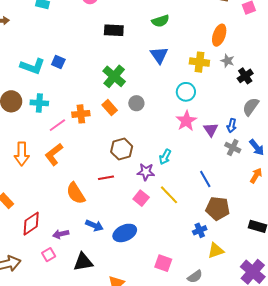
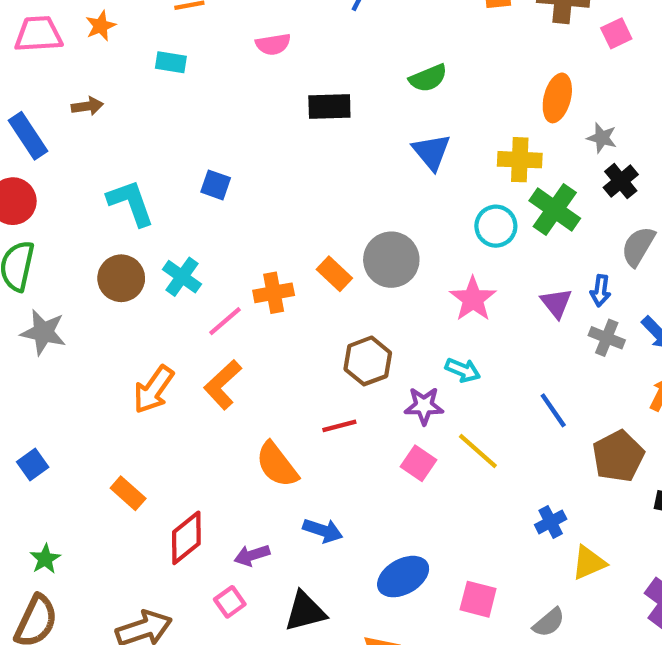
gray star: (227, 61) -> (602, 138), moved
cyan L-shape: (32, 66) -> (131, 203), moved, turned -125
green cross: (114, 76) -> (555, 210), moved
cyan cross: (39, 103) -> (182, 277), turned 36
gray circle: (136, 103) -> (391, 260), size x1.6
pink star: (186, 121) -> (473, 299), moved
orange arrow: (22, 154) -> (153, 390), turned 40
cyan arrow: (165, 157) -> (463, 370), turned -91
brown pentagon: (218, 208) -> (618, 456), moved, turned -30
blue ellipse: (125, 233) -> (403, 577), moved

